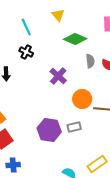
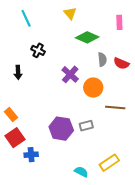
cyan line: (26, 27) -> (26, 18), moved
orange circle: (82, 99) -> (93, 88), moved
blue cross: (13, 165) -> (31, 155), moved

